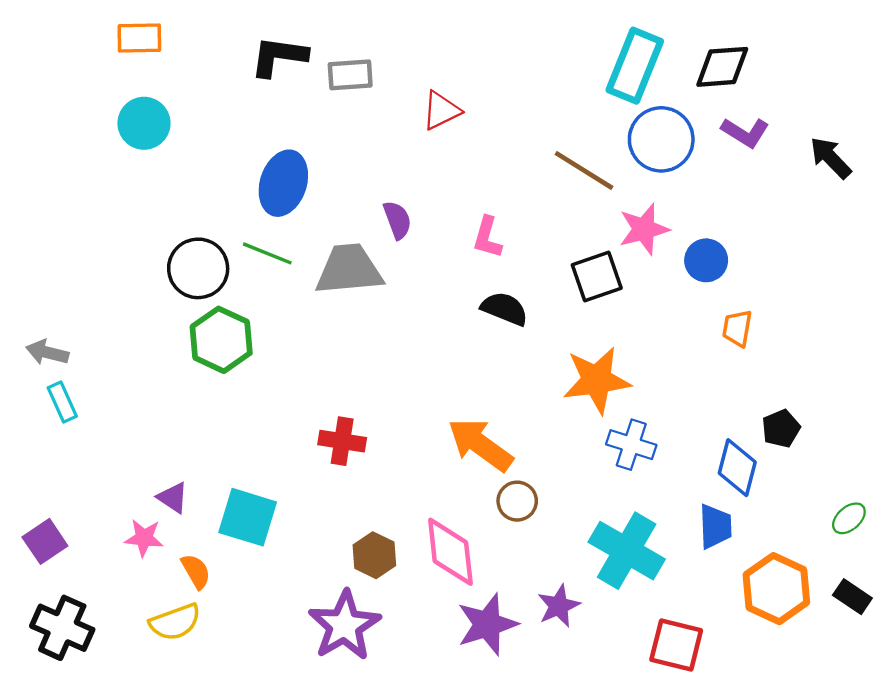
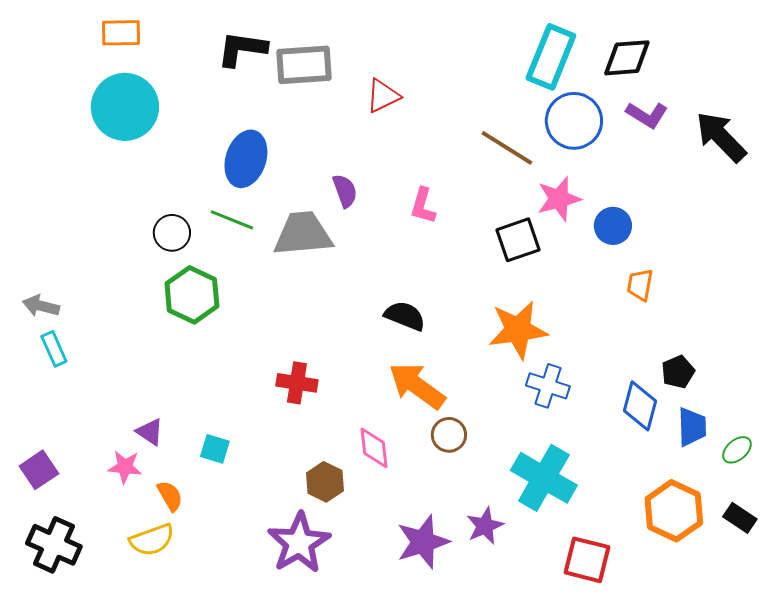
gray rectangle: (350, 75) -> (304, 65), size x1.4
cyan circle: (144, 123) -> (125, 107), size x1.5
black arrow: (831, 158) -> (721, 137), size x1.4
black circle: (198, 268) -> (172, 233), size x0.7
black semicircle: (505, 309) -> (405, 316), moved
cyan square: (248, 517) -> (215, 449), size x0.6
blue trapezoid: (715, 526) -> (692, 427), moved
pink diamond: (450, 552) -> (374, 448), moved, size x0.7

